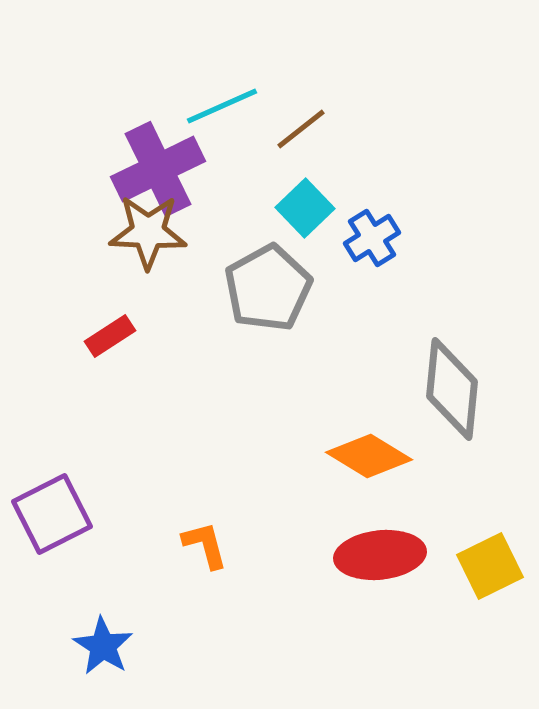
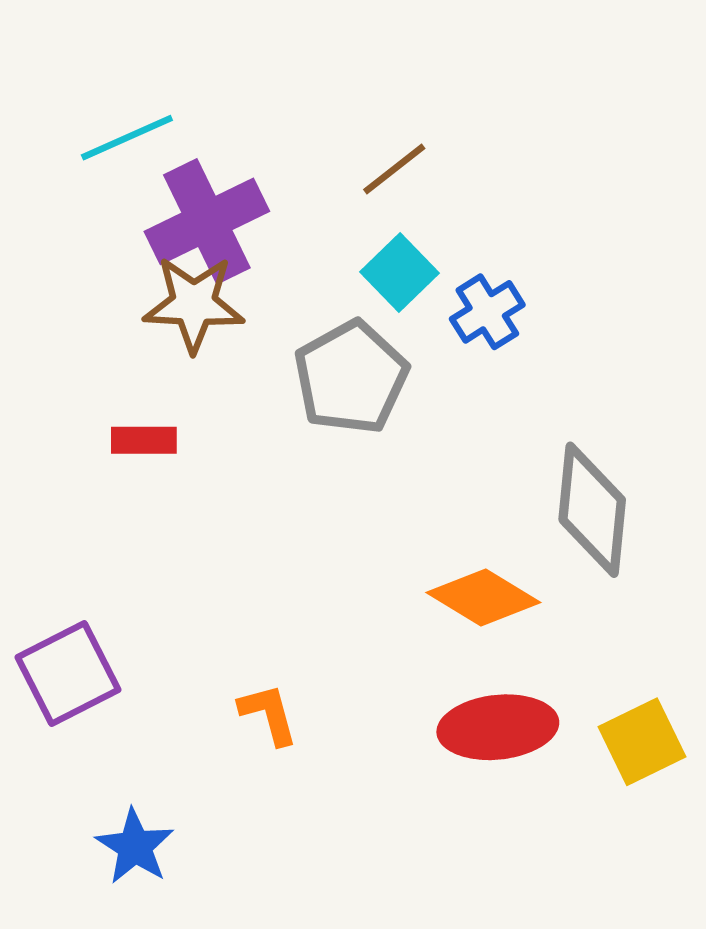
cyan line: (222, 106) -> (127, 138), moved
red rectangle: (110, 336) -> (144, 440), turned 33

